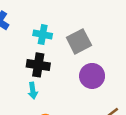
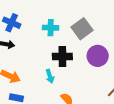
black cross: (38, 65) -> (62, 56), moved

